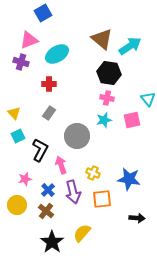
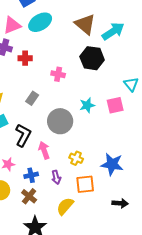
cyan ellipse: (57, 54) -> (40, 22), moved
red cross: (49, 84) -> (25, 58), moved
pink cross: (107, 98) -> (58, 74), moved
blue cross: (48, 190) -> (31, 175), turned 32
purple arrow: (73, 192) -> (56, 177), size x0.6
yellow semicircle: (82, 233) -> (65, 206), moved

